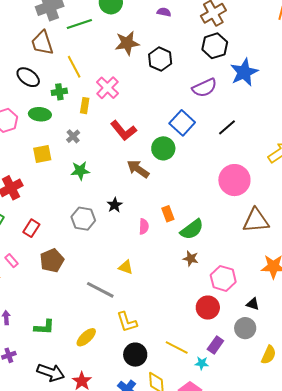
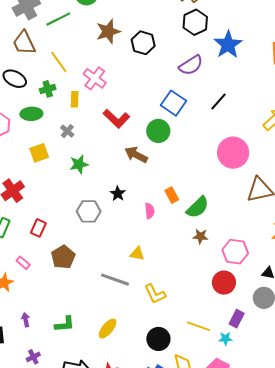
yellow L-shape: (127, 322) -> (155, 294), moved

